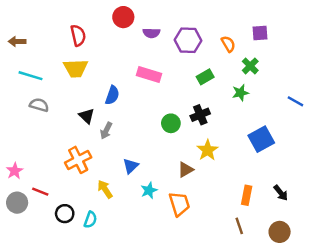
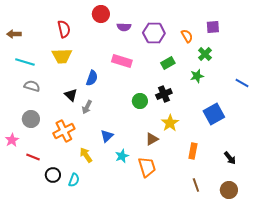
orange rectangle: (247, 195) -> (193, 151), moved
gray circle: (17, 203) -> (31, 119), moved

